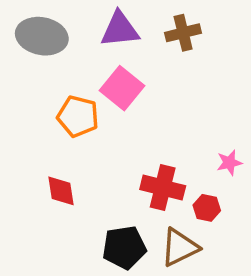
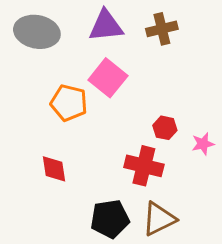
red hexagon: (207, 208) -> (165, 128), moved

